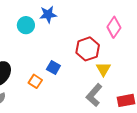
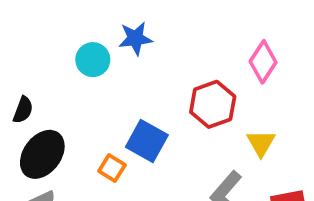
blue square: (53, 68) -> (147, 141), size x1.5
yellow triangle: (103, 69) -> (261, 143), moved

